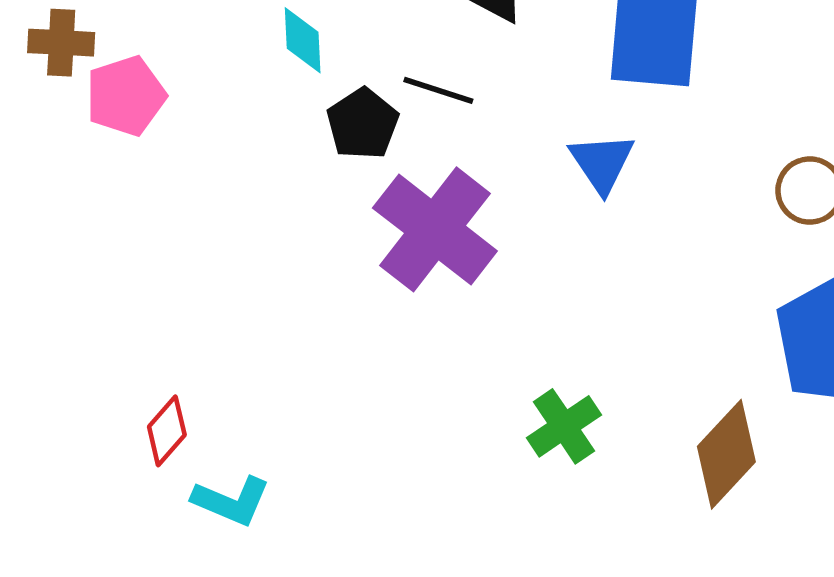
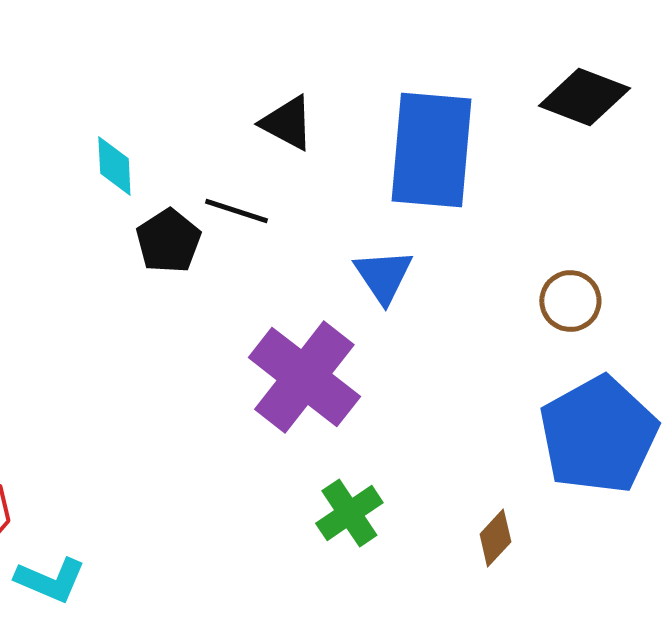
purple cross: (435, 229) -> (304, 377), moved
brown diamond: (726, 454) -> (495, 538), size x0.6

